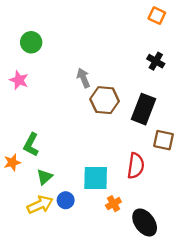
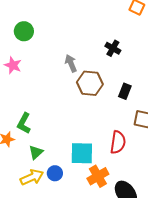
black cross: (156, 61) -> (113, 48), moved
black rectangle: (144, 109) -> (125, 91), size x0.6
orange cross: (113, 204) -> (98, 176), size x1.5

